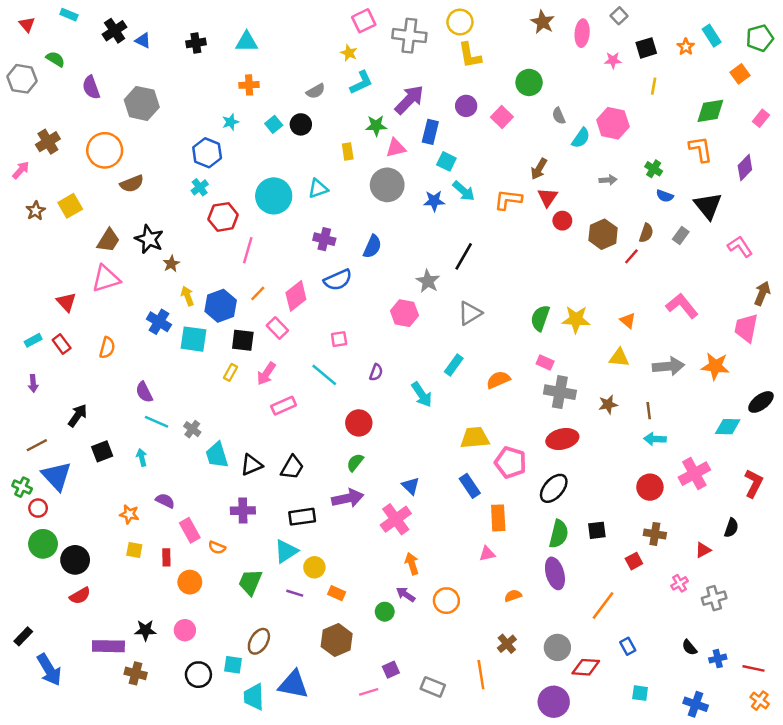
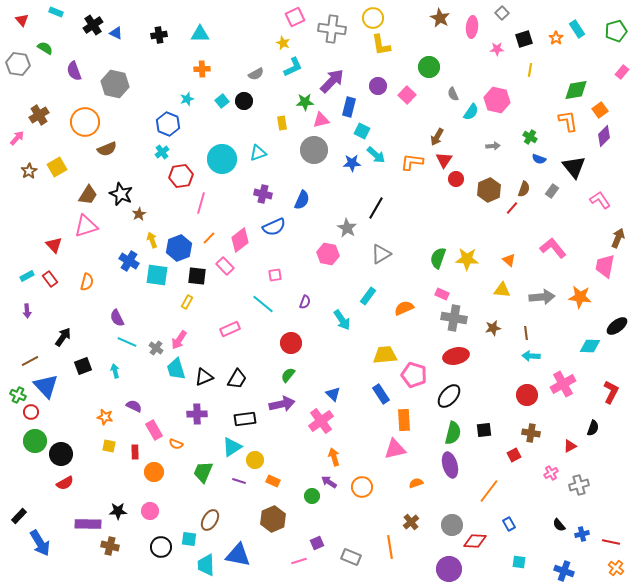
orange square: (740, 74) -> (600, 110), moved
pink rectangle: (761, 118) -> (622, 72), moved
pink arrow: (266, 374) -> (179, 340), moved
pink triangle: (487, 554) -> (395, 449), size x1.6

